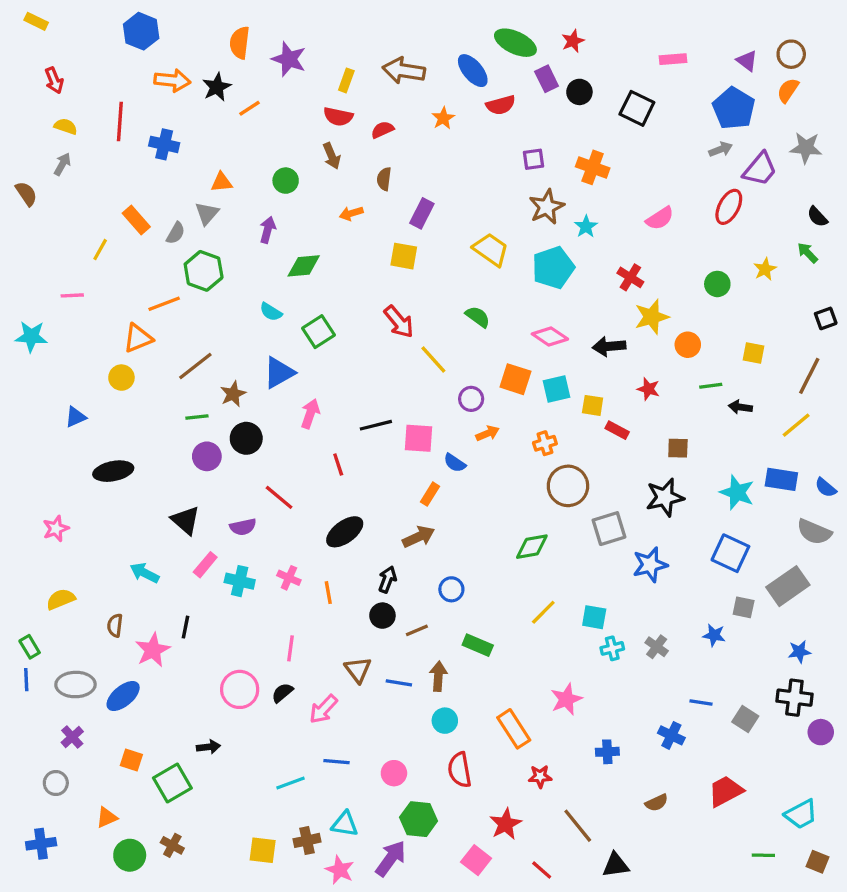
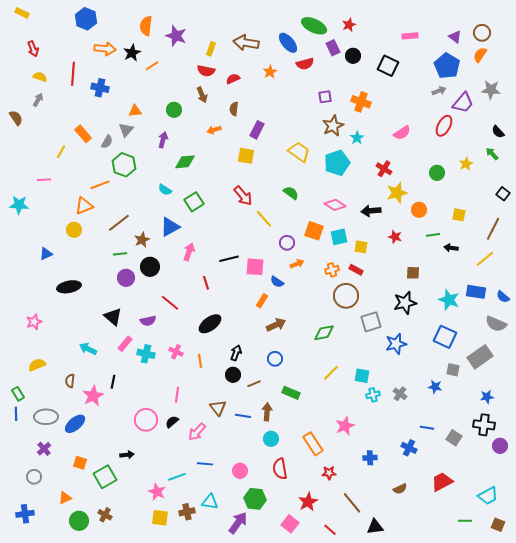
black square: (826, 318) -> (503, 194), turned -32
red rectangle: (617, 430) -> (356, 270), moved
brown arrow: (419, 537) -> (276, 325), moved
pink star: (340, 870) -> (157, 492), moved

